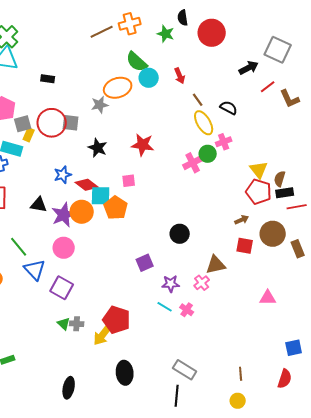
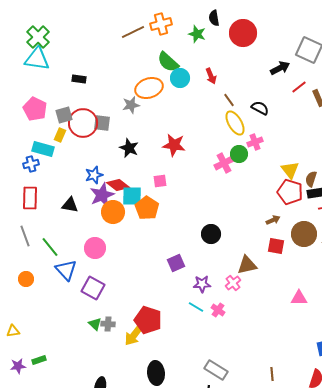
gray square: (23, 124) -> (64, 115), moved
purple star: (64, 215) -> (102, 195), moved

